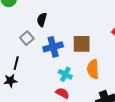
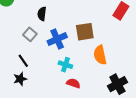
black line: (16, 63) -> (23, 61), turned -40
cyan cross: (65, 74) -> (65, 65), moved

